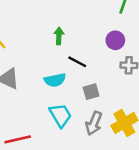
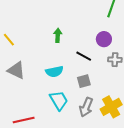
black line: (77, 62) -> (84, 56), moved

